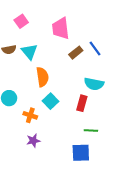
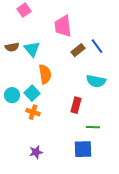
pink square: (21, 21) -> (24, 10), moved
cyan square: (51, 101) -> (32, 93), moved
red rectangle: (82, 103) -> (76, 105), moved
purple star: (33, 141) -> (36, 152), moved

